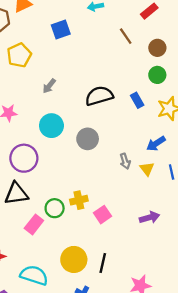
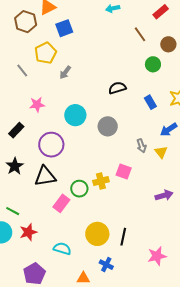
blue square: (61, 29) -> (64, 28), moved
green circle: (157, 75) -> (153, 64), moved
gray arrow: (49, 86) -> (65, 72), moved
black semicircle: (99, 96) -> (117, 88), size x0.7
blue rectangle: (137, 100) -> (150, 102), moved
pink square: (102, 215) -> (124, 172), moved, turned -35
cyan semicircle: (34, 275) -> (62, 249), size x0.7

